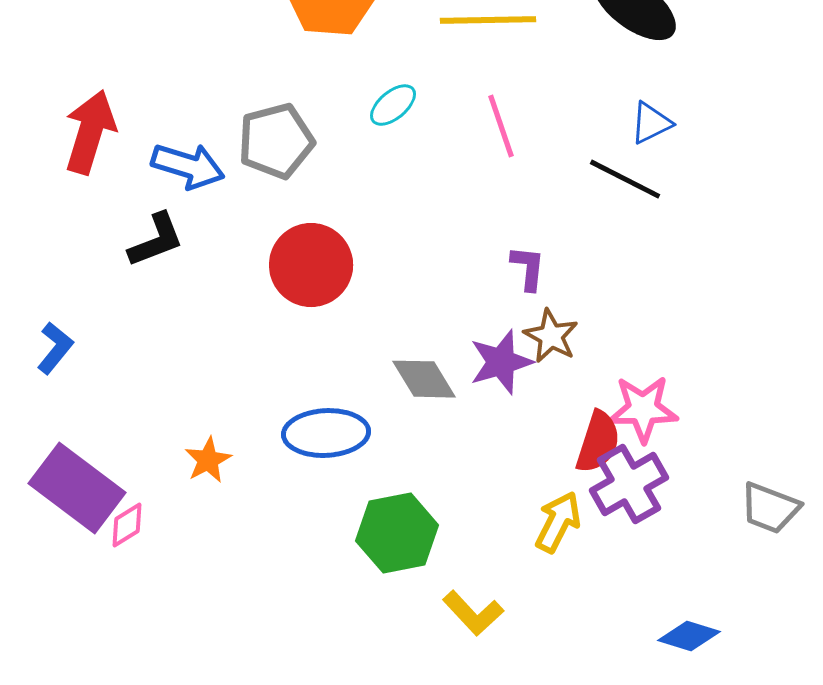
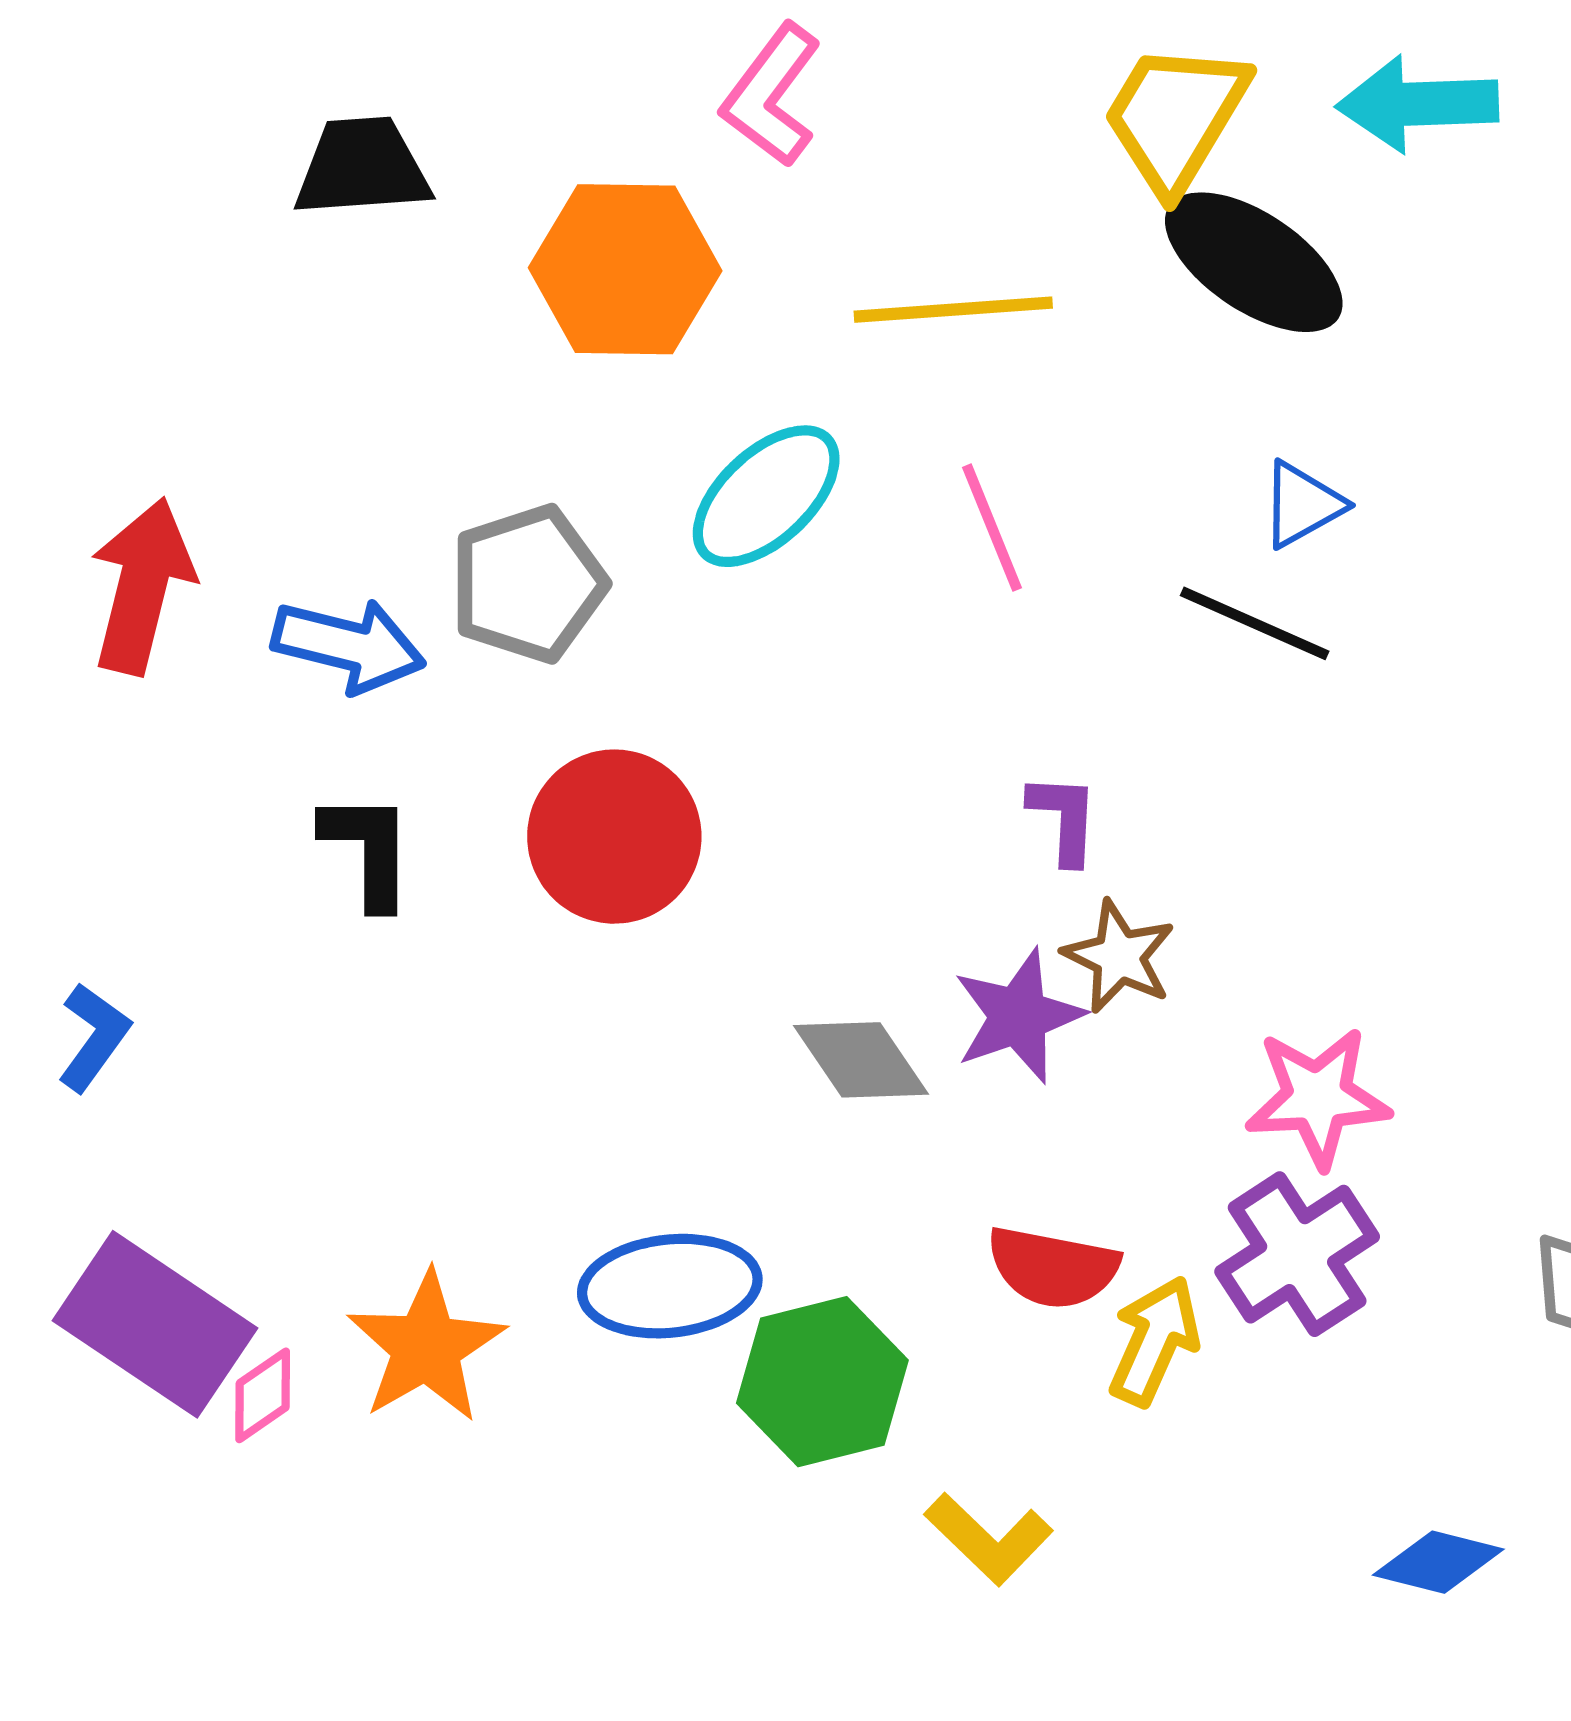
cyan ellipse: (393, 105) -> (766, 496), size x1.6
black L-shape: (156, 240) -> (368, 850), moved, turned -66
blue ellipse: (326, 433) -> (670, 1286), moved
red semicircle: (598, 442) -> (1053, 1267), moved, turned 86
orange star: (208, 460) -> (426, 1347), moved, size x1.6

